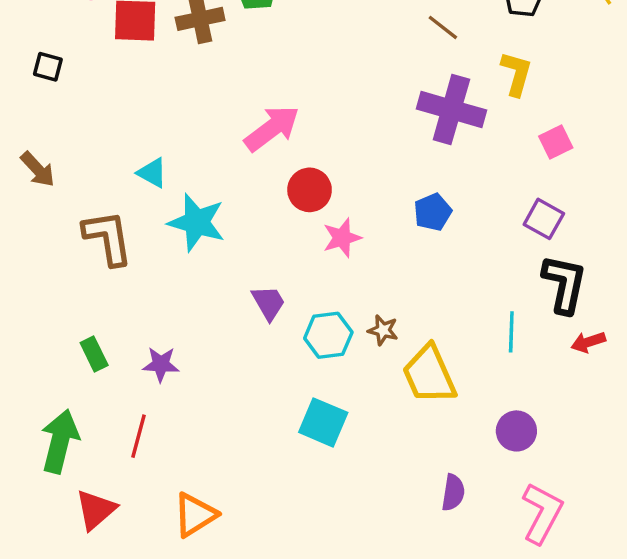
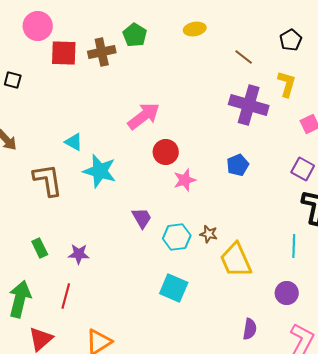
cyan line: (511, 332) -> (294, 246), moved

